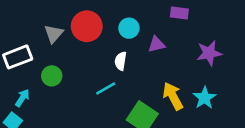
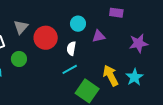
red circle: (87, 26) -> (46, 38), moved
cyan line: (106, 89) -> (70, 69), moved

